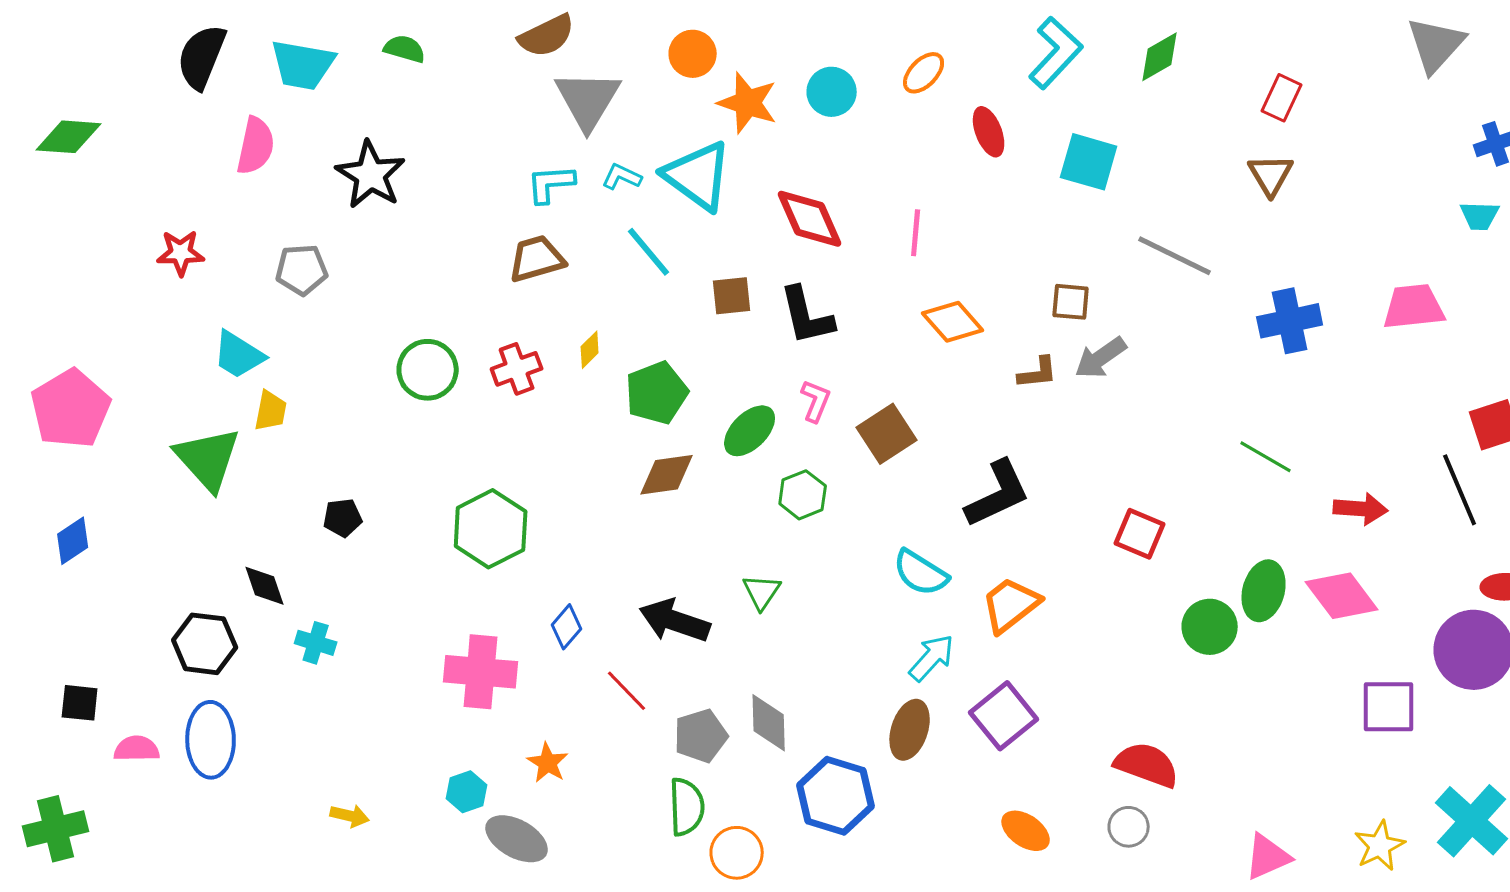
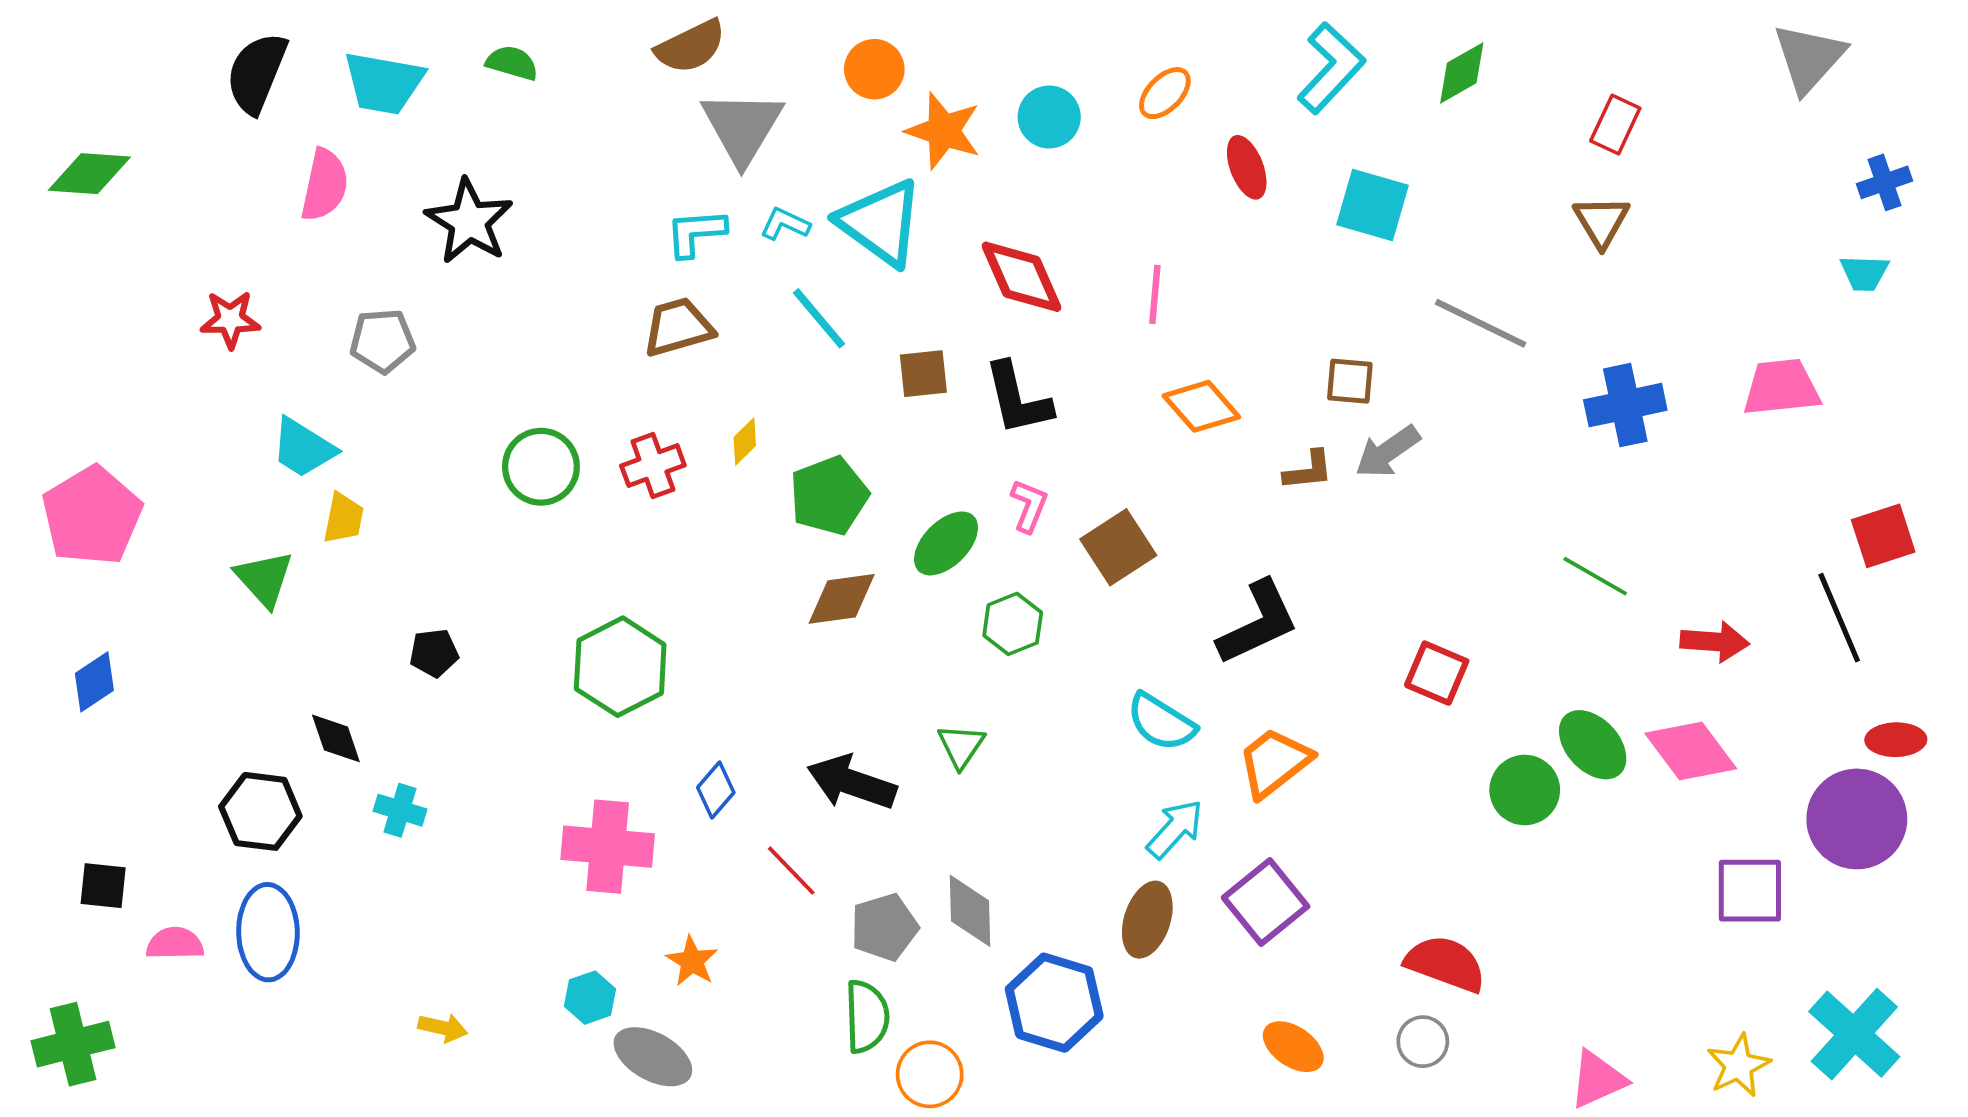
green triangle: (208, 459) -> (264, 579), size x0.7
green ellipse: (1264, 591) -> (1593, 745), turned -58

